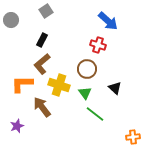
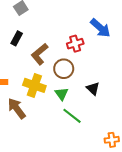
blue arrow: (108, 21) -> (100, 28), moved
red cross: (98, 45) -> (75, 44), turned -35
brown L-shape: (42, 64) -> (40, 54), moved

